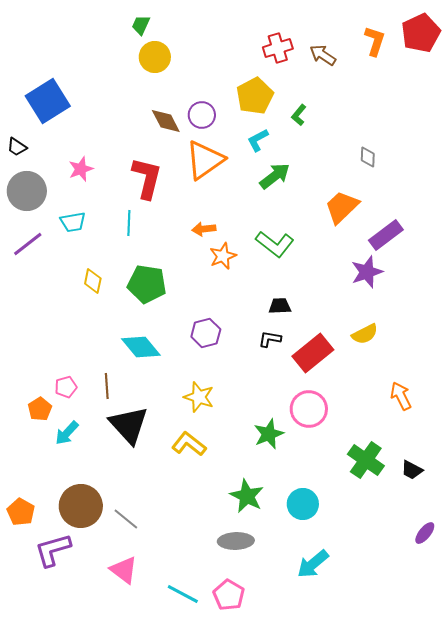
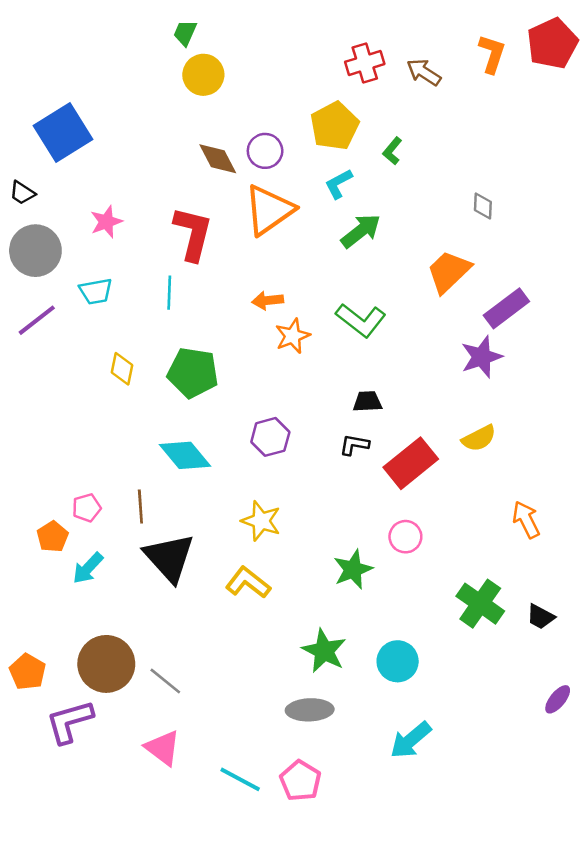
pink circle: (309, 409) -> (405, 537), size x0.7

